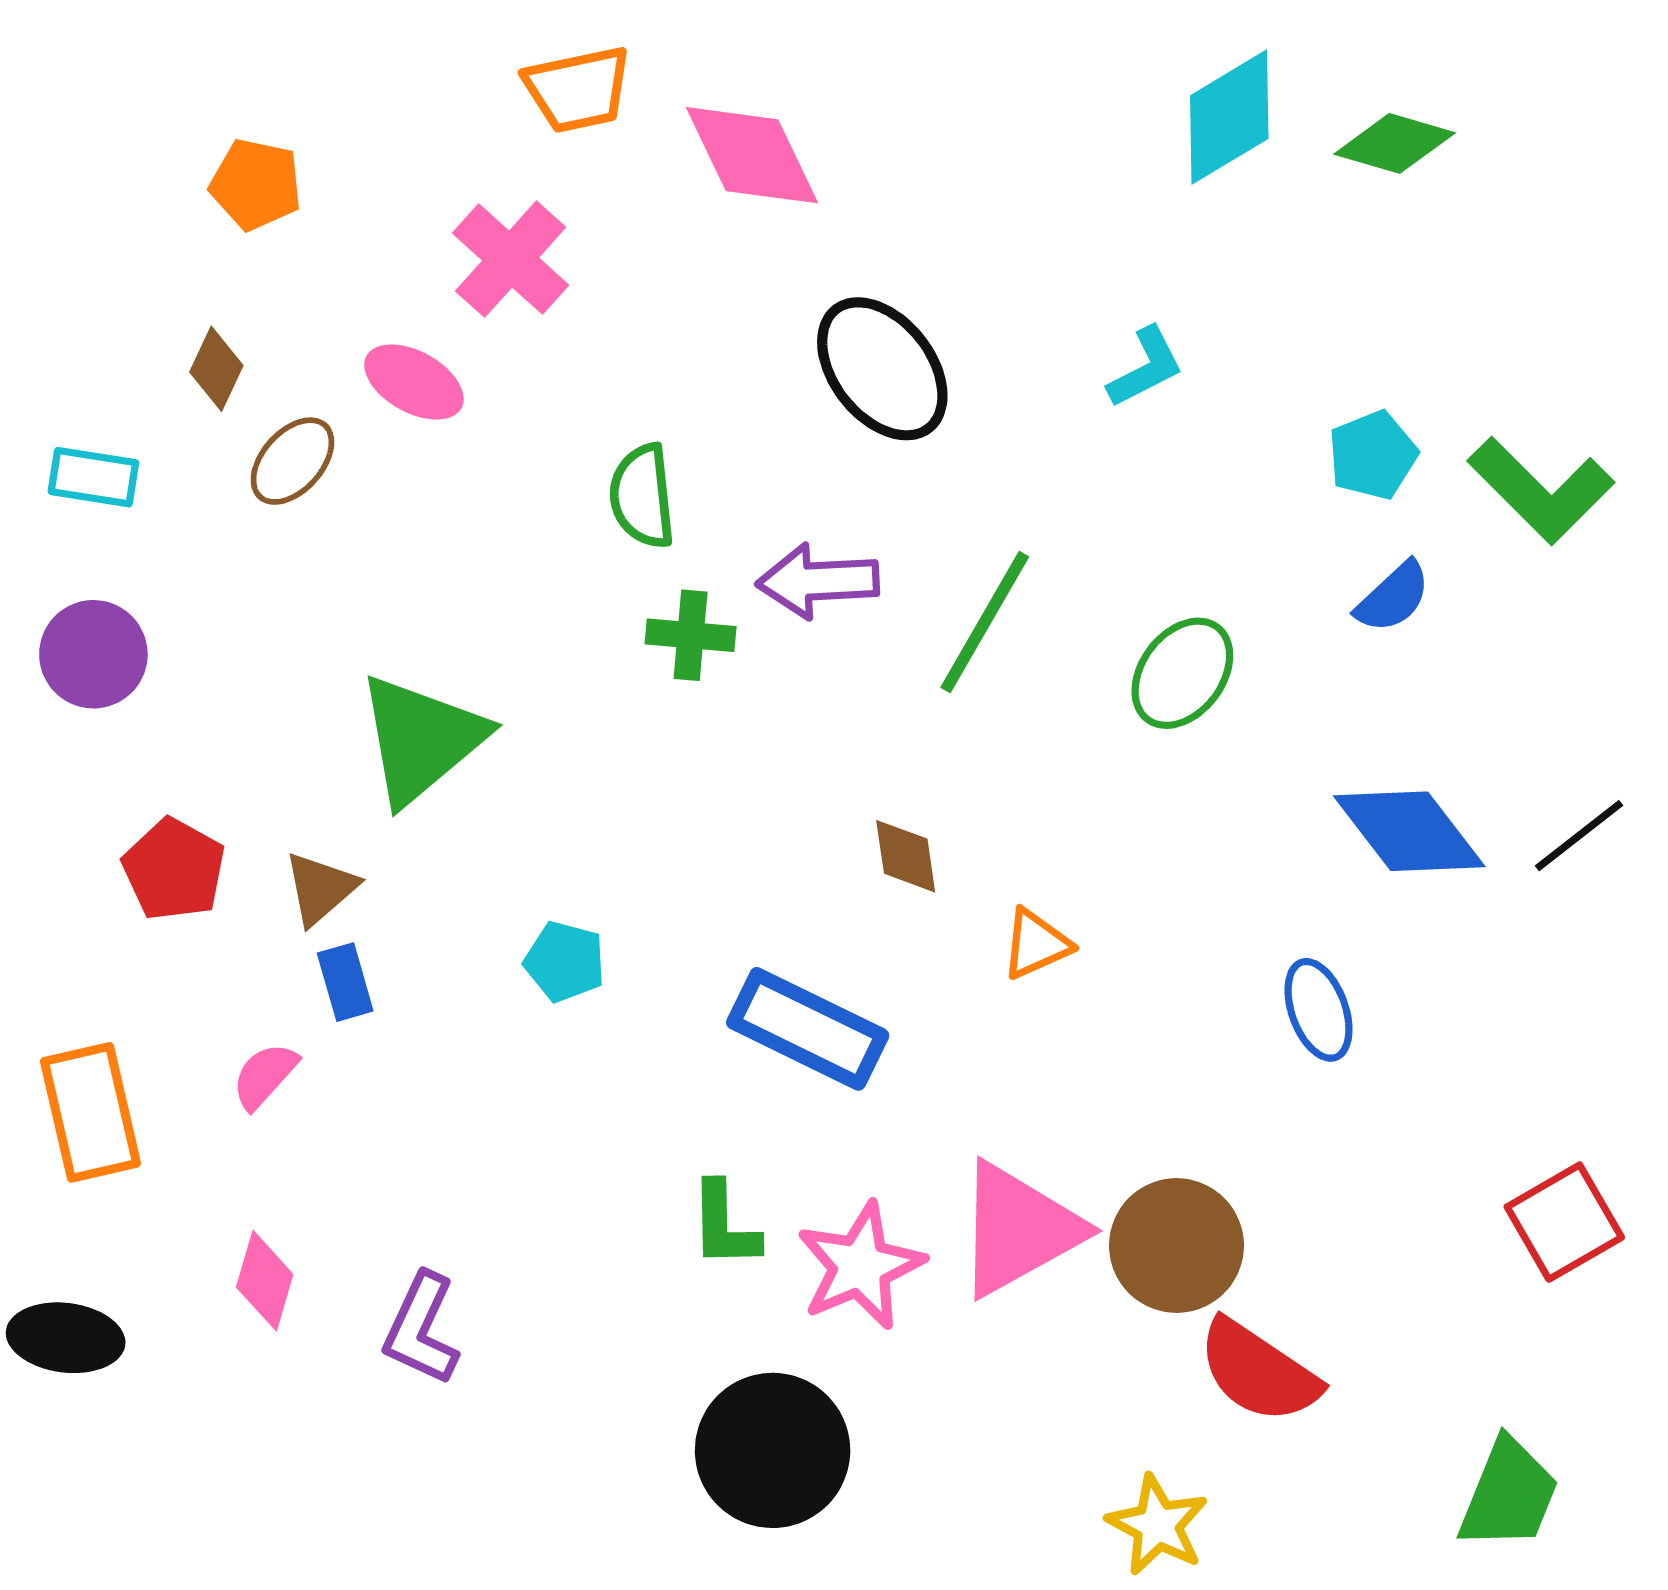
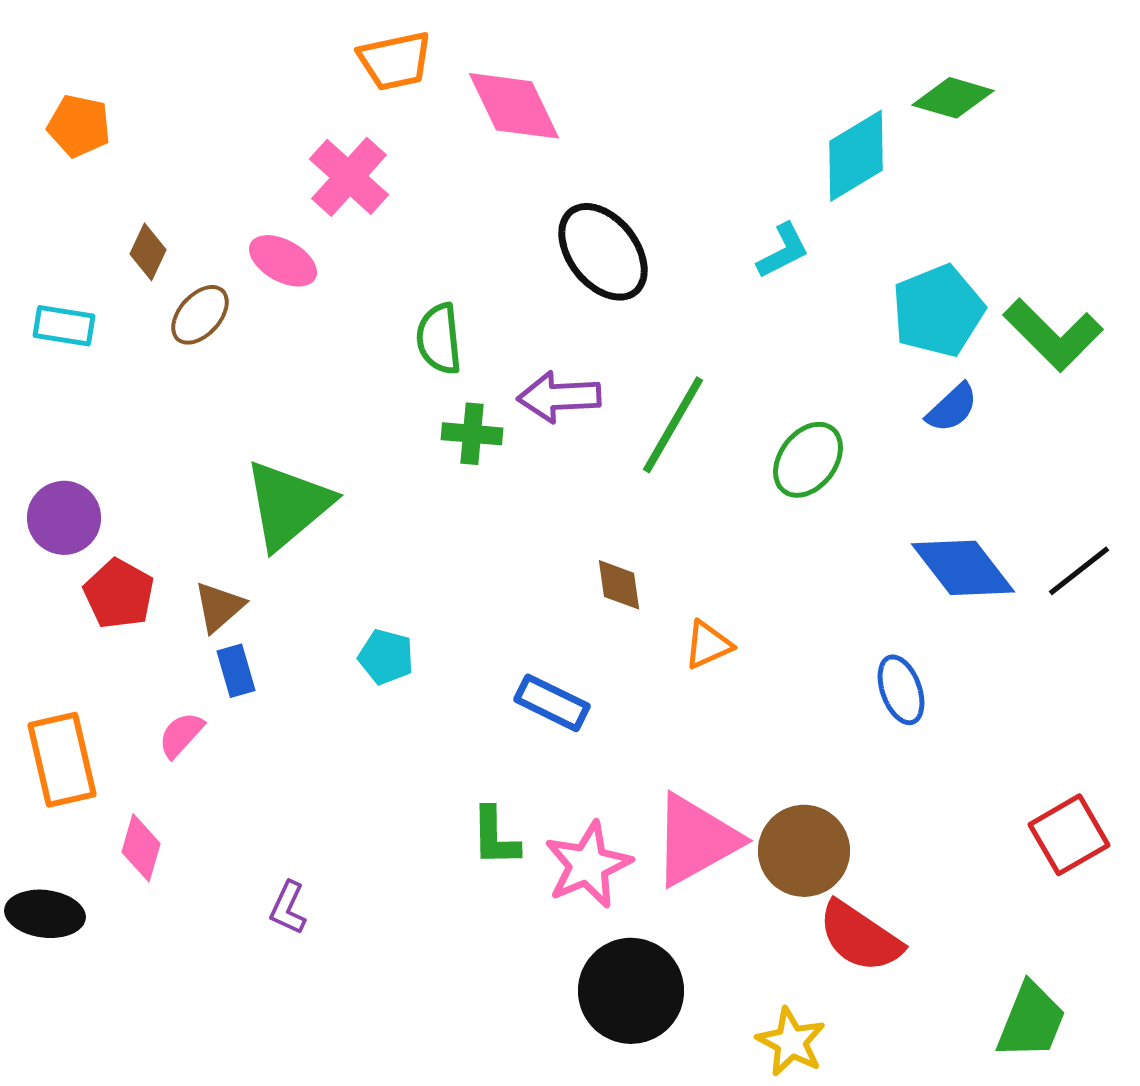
cyan diamond: (1229, 117) -> (856, 156), moved
orange pentagon: (256, 184) -> (79, 126), moved
cyan pentagon: (1373, 455) -> (938, 311), size x1.5
purple circle: (93, 654) -> (64, 518), moved
blue rectangle: (808, 1029) -> (552, 703), size x0.7
pink diamond: (265, 1281) -> (141, 848), moved
purple L-shape: (421, 1329) -> (288, 908), size x0.7
black circle: (773, 1450) -> (631, 991), moved

